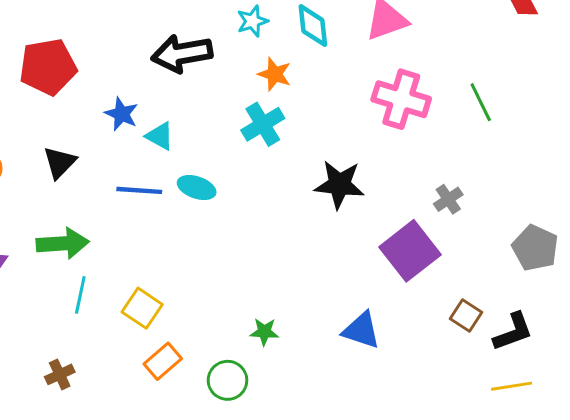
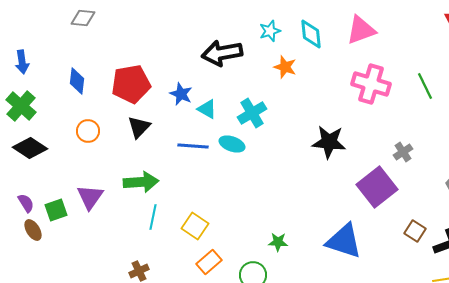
red pentagon: (48, 67) -> (131, 84), moved
cyan cross: (263, 124) -> (252, 113), moved
blue triangle: (361, 330) -> (344, 241), size x1.4

